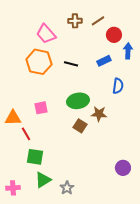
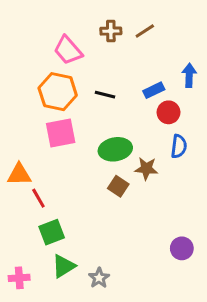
red circle: (114, 35) -> (169, 112), moved
blue semicircle: (118, 86) -> (179, 146), moved
pink square: (41, 108) -> (61, 133), moved, size x1.5
green square: (35, 157) -> (52, 232), turned -30

